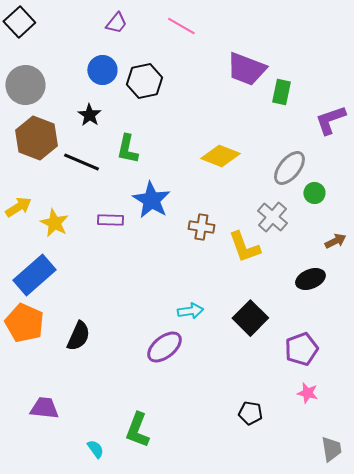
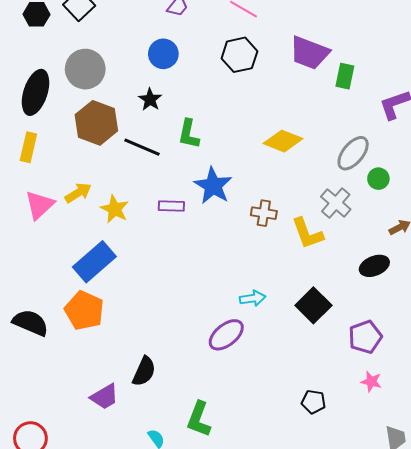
black hexagon: (144, 81) -> (239, 55), moved
black semicircle: (78, 336) -> (144, 371), moved
purple trapezoid: (44, 408) -> (104, 397), turned 144

